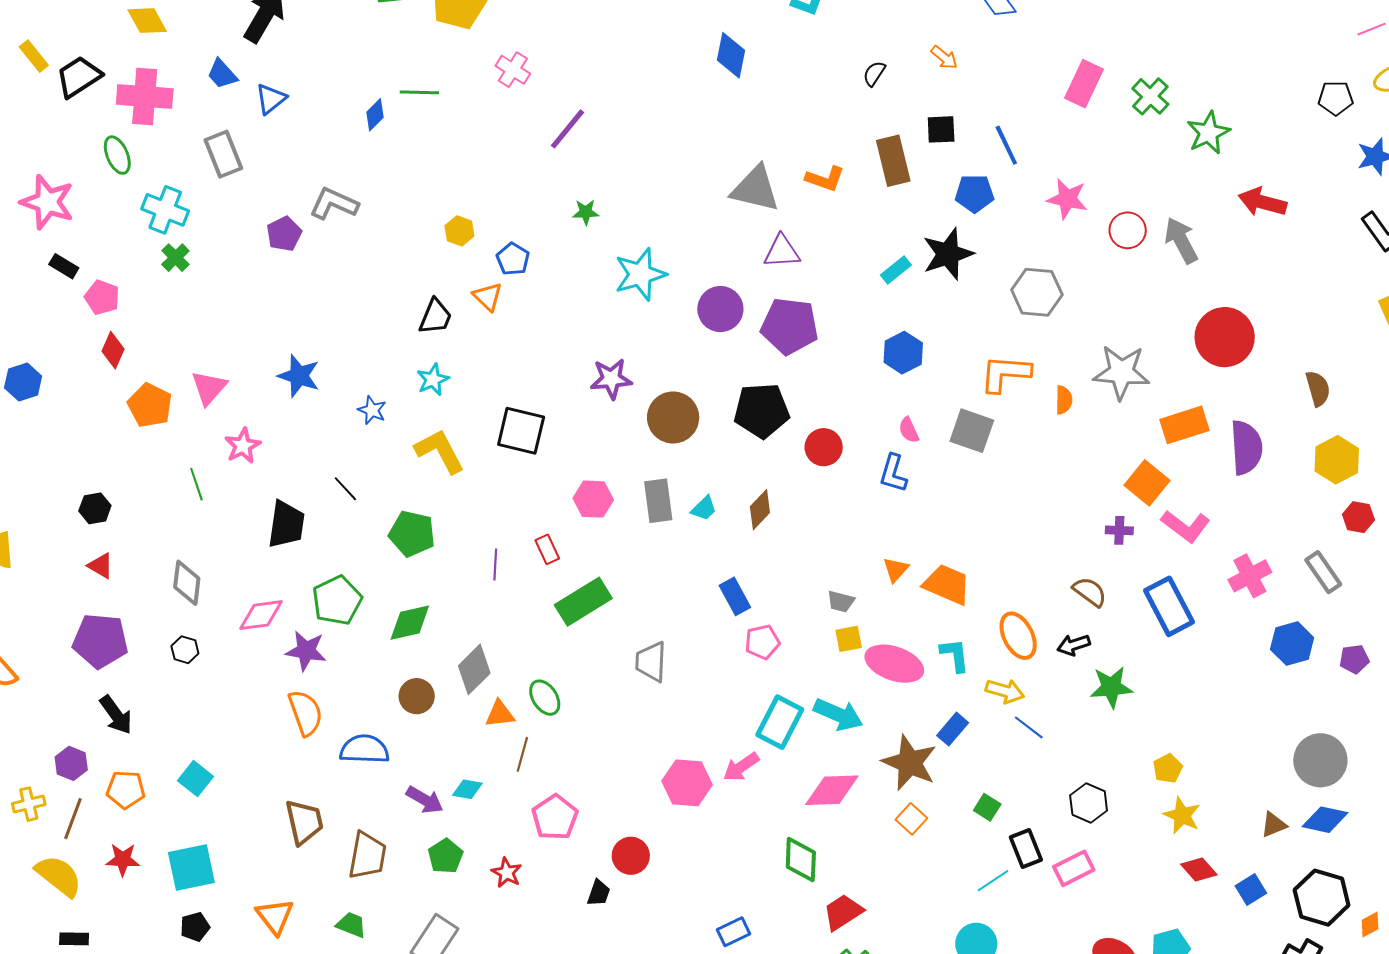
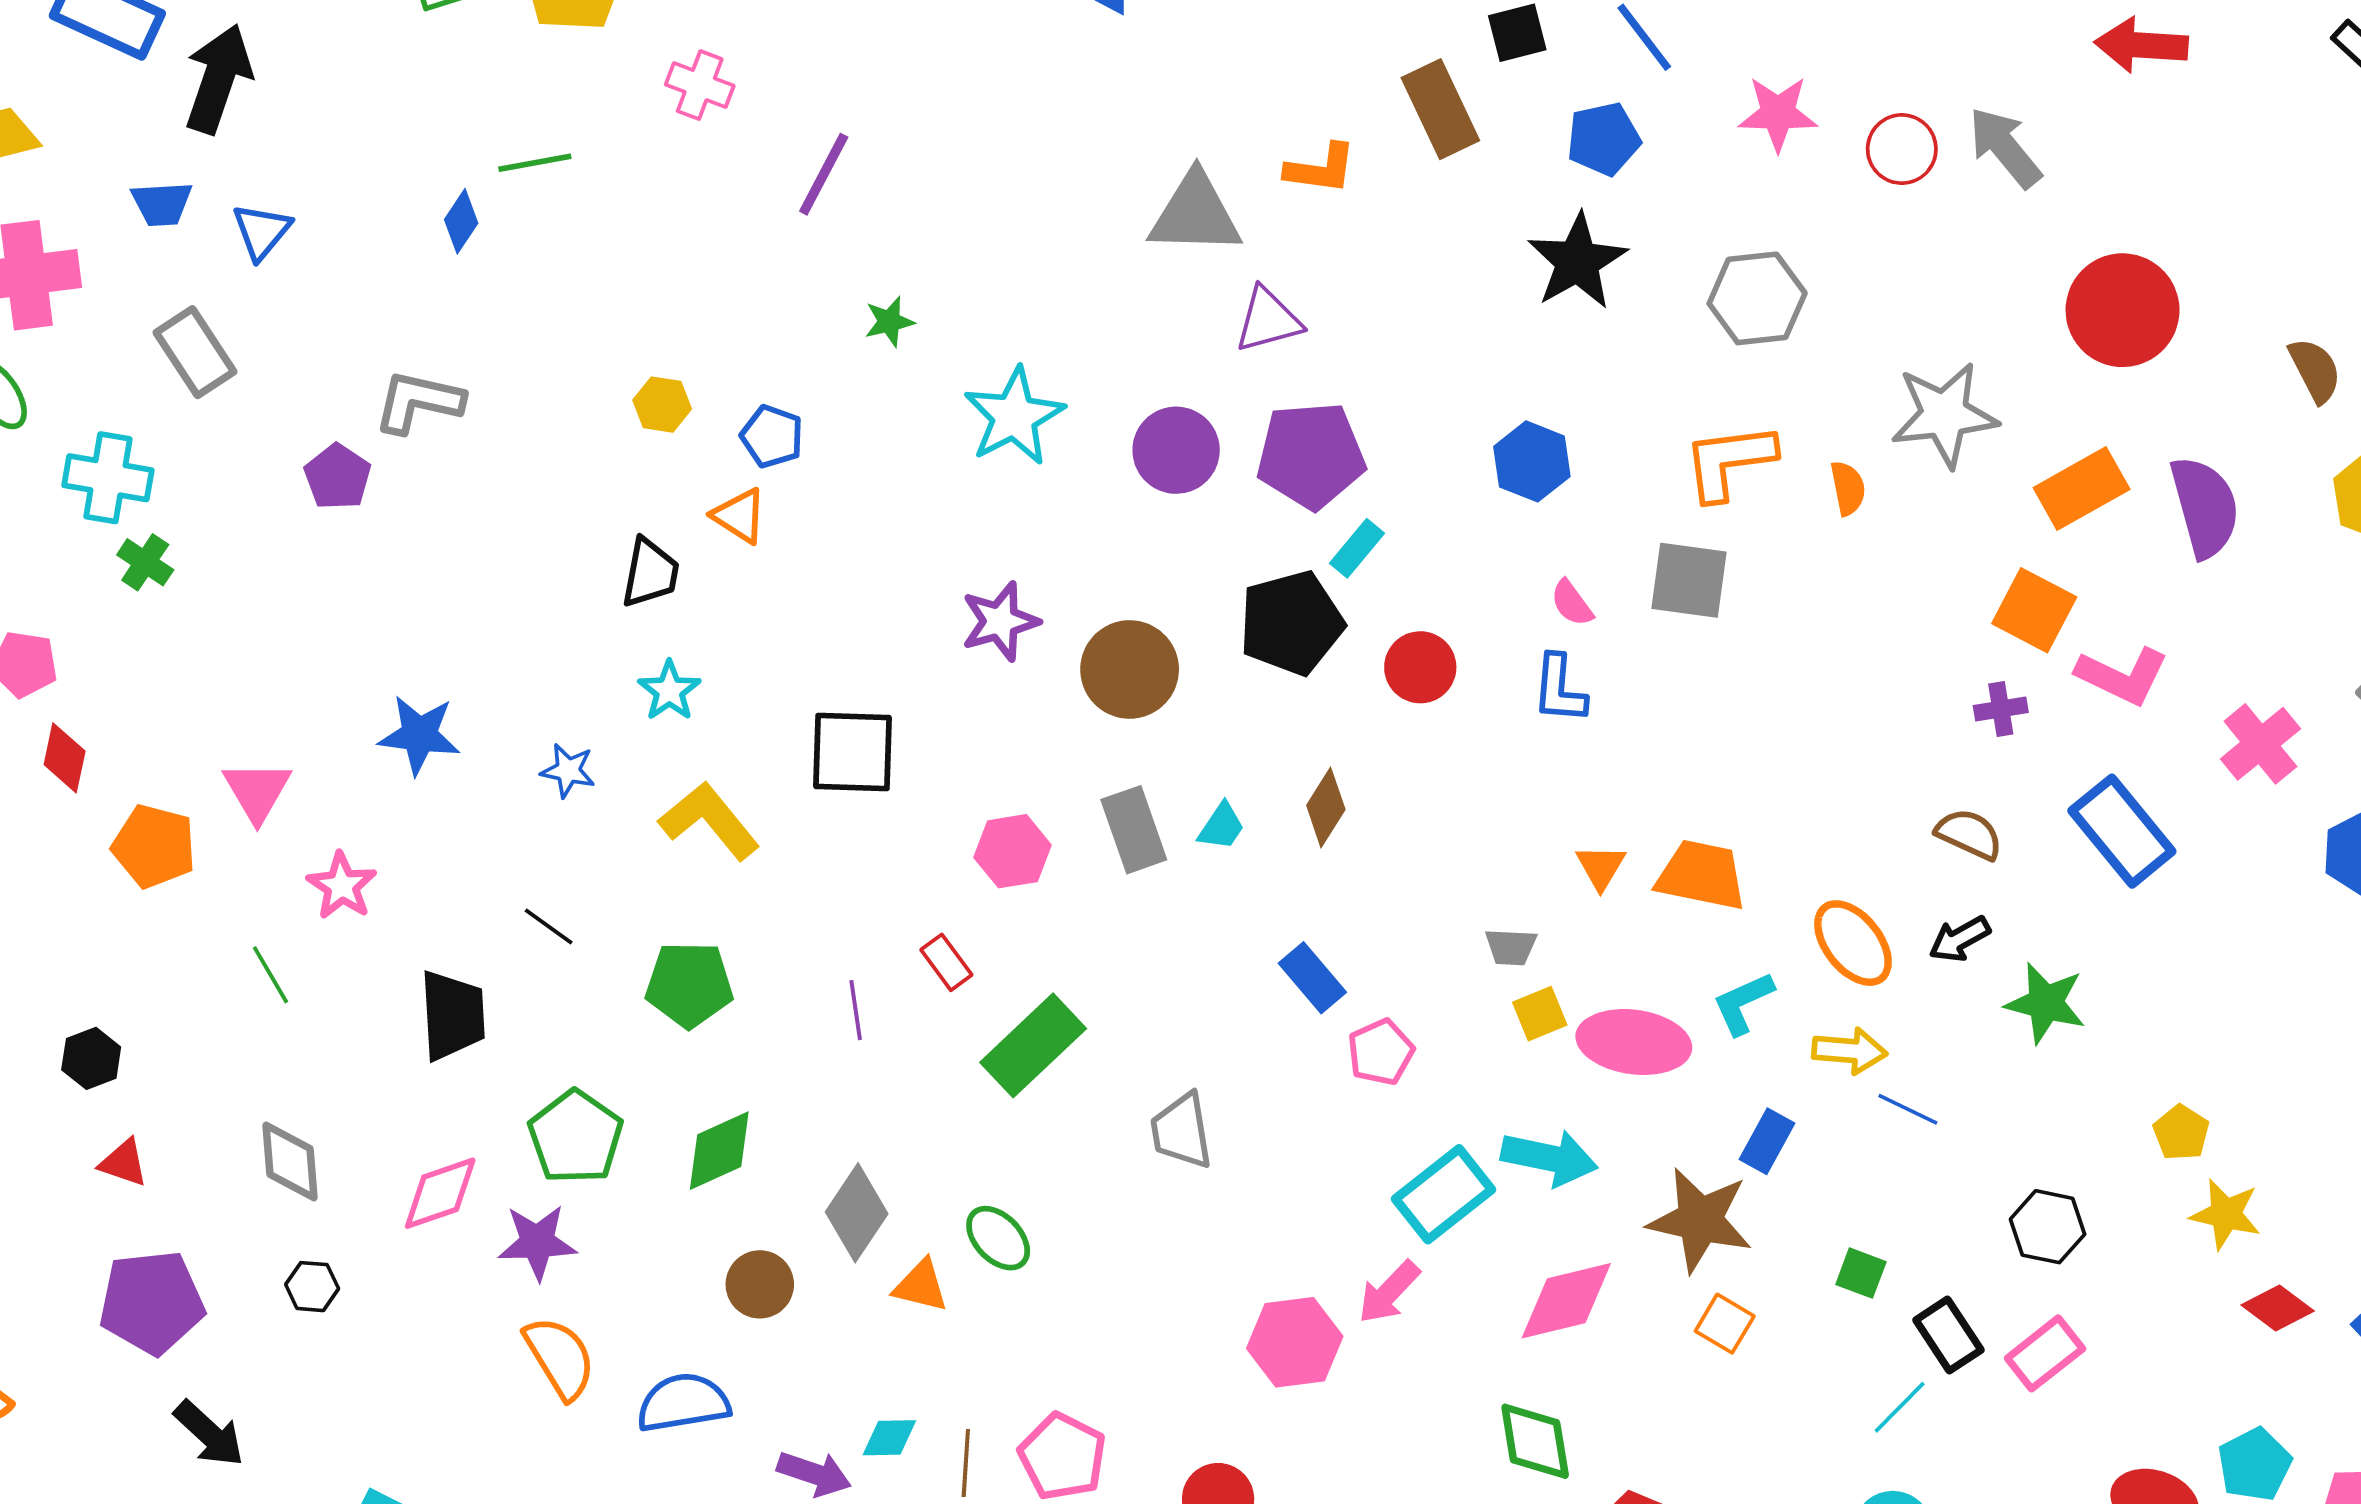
blue trapezoid: (222, 74) -> (162, 204), turned -40
cyan rectangle: (896, 270) -> (1357, 548), moved
cyan L-shape: (955, 655) -> (1743, 1003), turned -96
green star: (1111, 687) -> (2046, 1003), turned 30
orange triangle: (500, 714) -> (921, 1286), turned 32
cyan rectangle: (780, 722) -> (1444, 1194), turned 36
brown line: (522, 754) -> (966, 1463), moved

